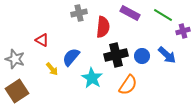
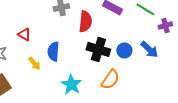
black cross: (116, 55) -> (98, 49), turned 30
blue semicircle: (71, 57) -> (53, 51), turned -36
cyan star: (92, 78) -> (71, 84), moved

